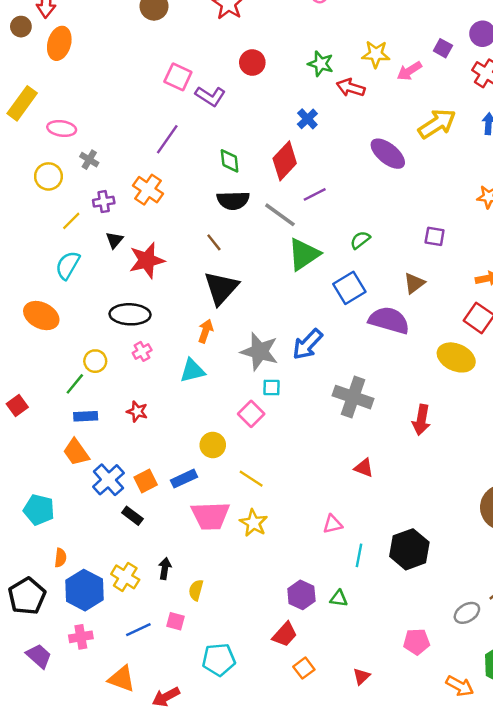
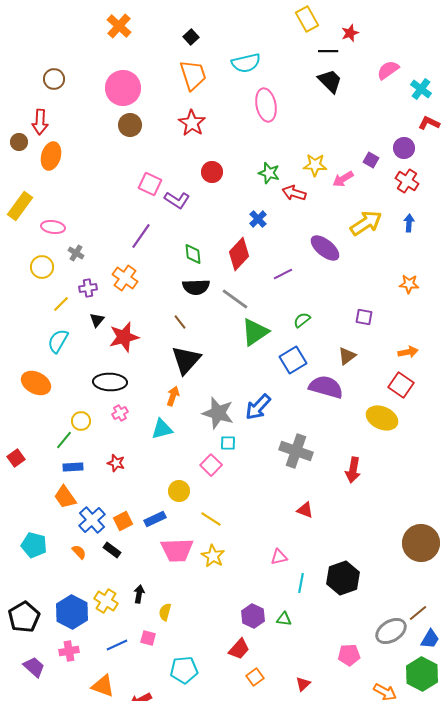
purple line: (315, 194) -> (283, 274), moved
orange semicircle: (60, 558) -> (79, 552), moved, turned -49
gray ellipse: (467, 613) -> (391, 631), size x1.4

